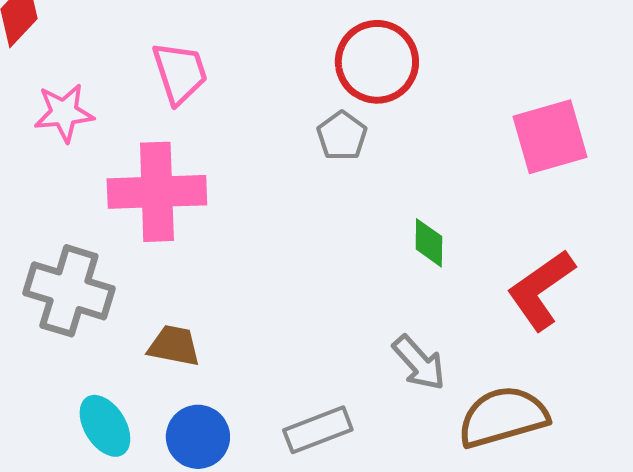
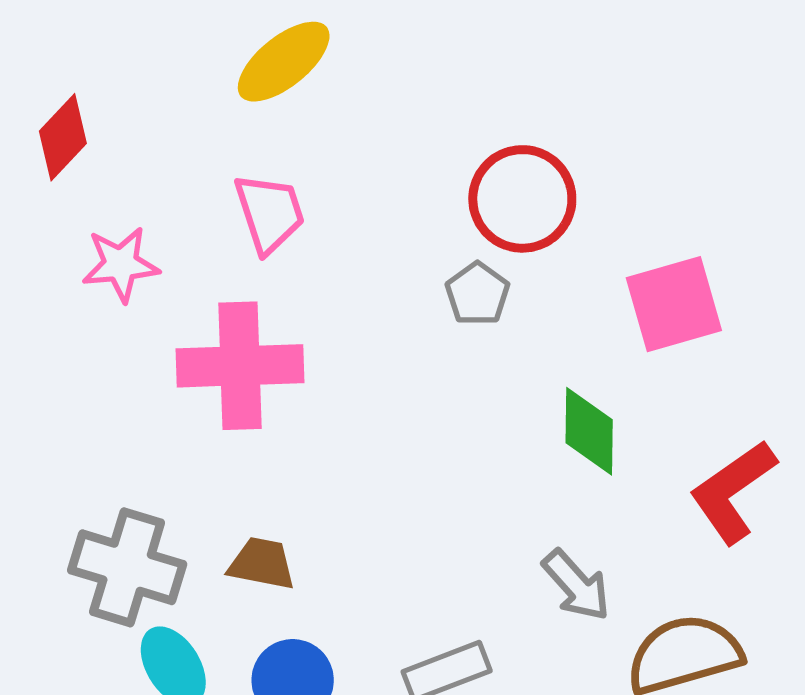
pink square: (550, 137) -> (674, 304), moved
green diamond: (429, 243) -> (589, 431), size x1.4
gray cross: (69, 291) -> (127, 567), moved

